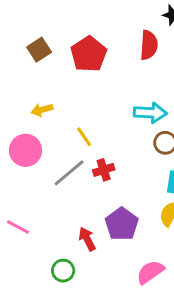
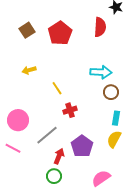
pink circle: (26, 150) -> (18, 120), moved
gray line: (69, 173) -> (47, 135), moved
red arrow: (87, 239) -> (59, 156), turned 49
green circle: (63, 271) -> (54, 176), moved

